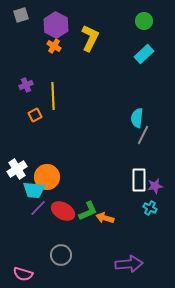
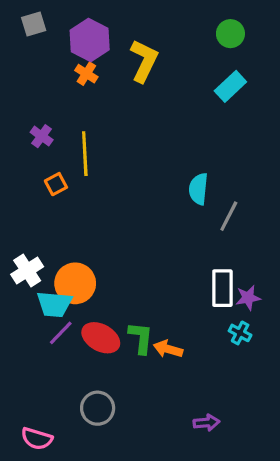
purple cross: (26, 85) -> (42, 136), turned -32
cyan semicircle: (137, 118) -> (198, 189), moved
green L-shape: (88, 211) -> (141, 338), turned -60
purple arrow: (129, 264) -> (206, 423), size x0.6

